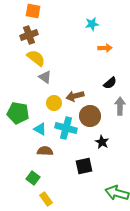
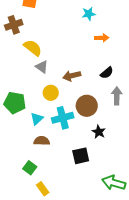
brown cross: (29, 35) -> (14, 25), moved
brown arrow: (75, 96) -> (72, 76), moved
cyan cross: (66, 128) -> (63, 118), turned -30
cyan triangle: (40, 129) -> (37, 119), turned 48

